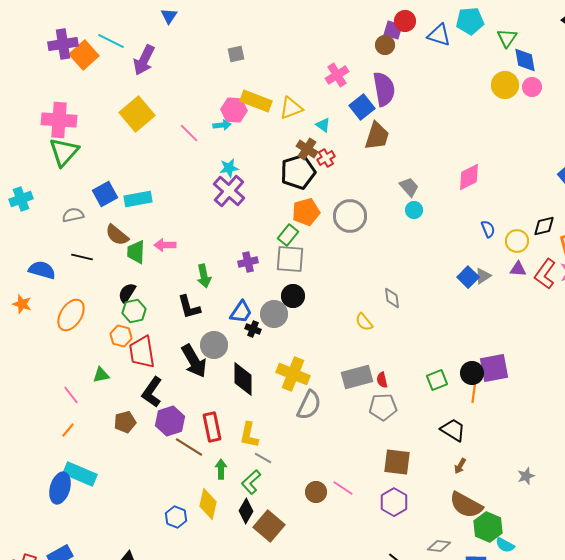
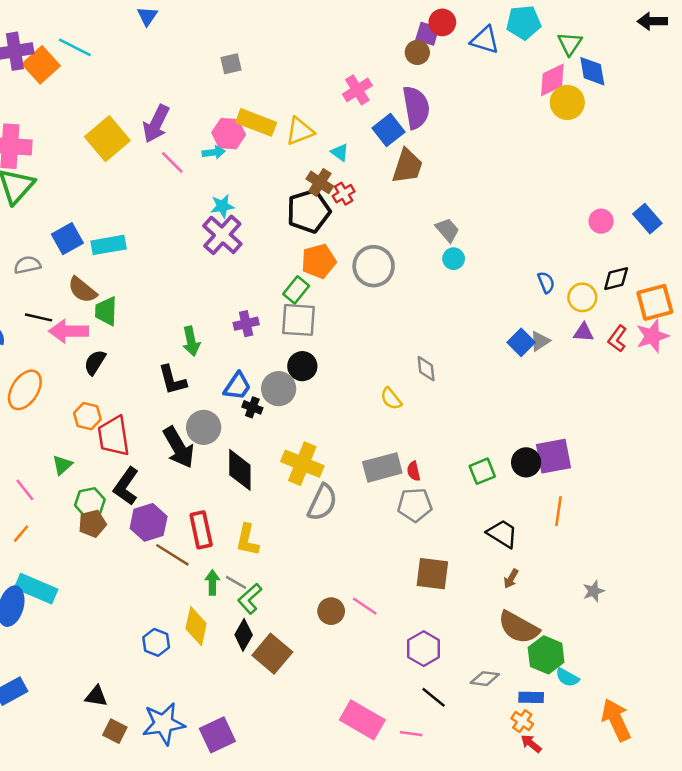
purple arrow: (144, 60) -> (156, 124), moved
pink circle: (532, 87) -> (601, 221), moved
pink diamond: (469, 177) -> (552, 80), moved
pink arrow: (165, 245) -> (69, 331), moved, size x1.4
red L-shape: (545, 274) -> (617, 339), size x0.7
green hexagon: (134, 311) -> (90, 502), moved
green triangle: (101, 375) -> (62, 465), turned -30
orange line: (474, 391) -> (559, 511), moved
gray line: (263, 458) -> (236, 582), moved
purple hexagon: (394, 502) -> (424, 649), moved

